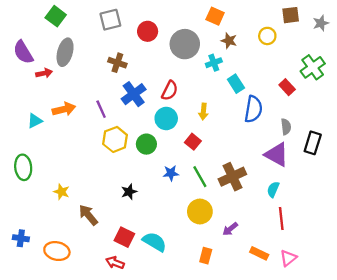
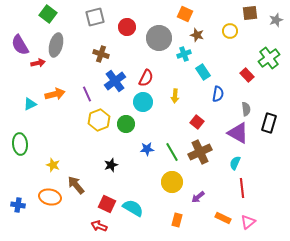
blue semicircle: (253, 109) -> (218, 94), size x0.7
red square: (193, 142) -> (197, 122), moved
orange ellipse: (57, 251) -> (50, 197), moved

